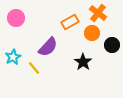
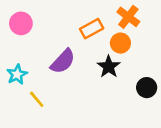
black circle: (112, 45) -> (147, 88), moved
black star: (83, 62) -> (109, 67), moved
yellow line: (34, 68) -> (37, 99), moved

